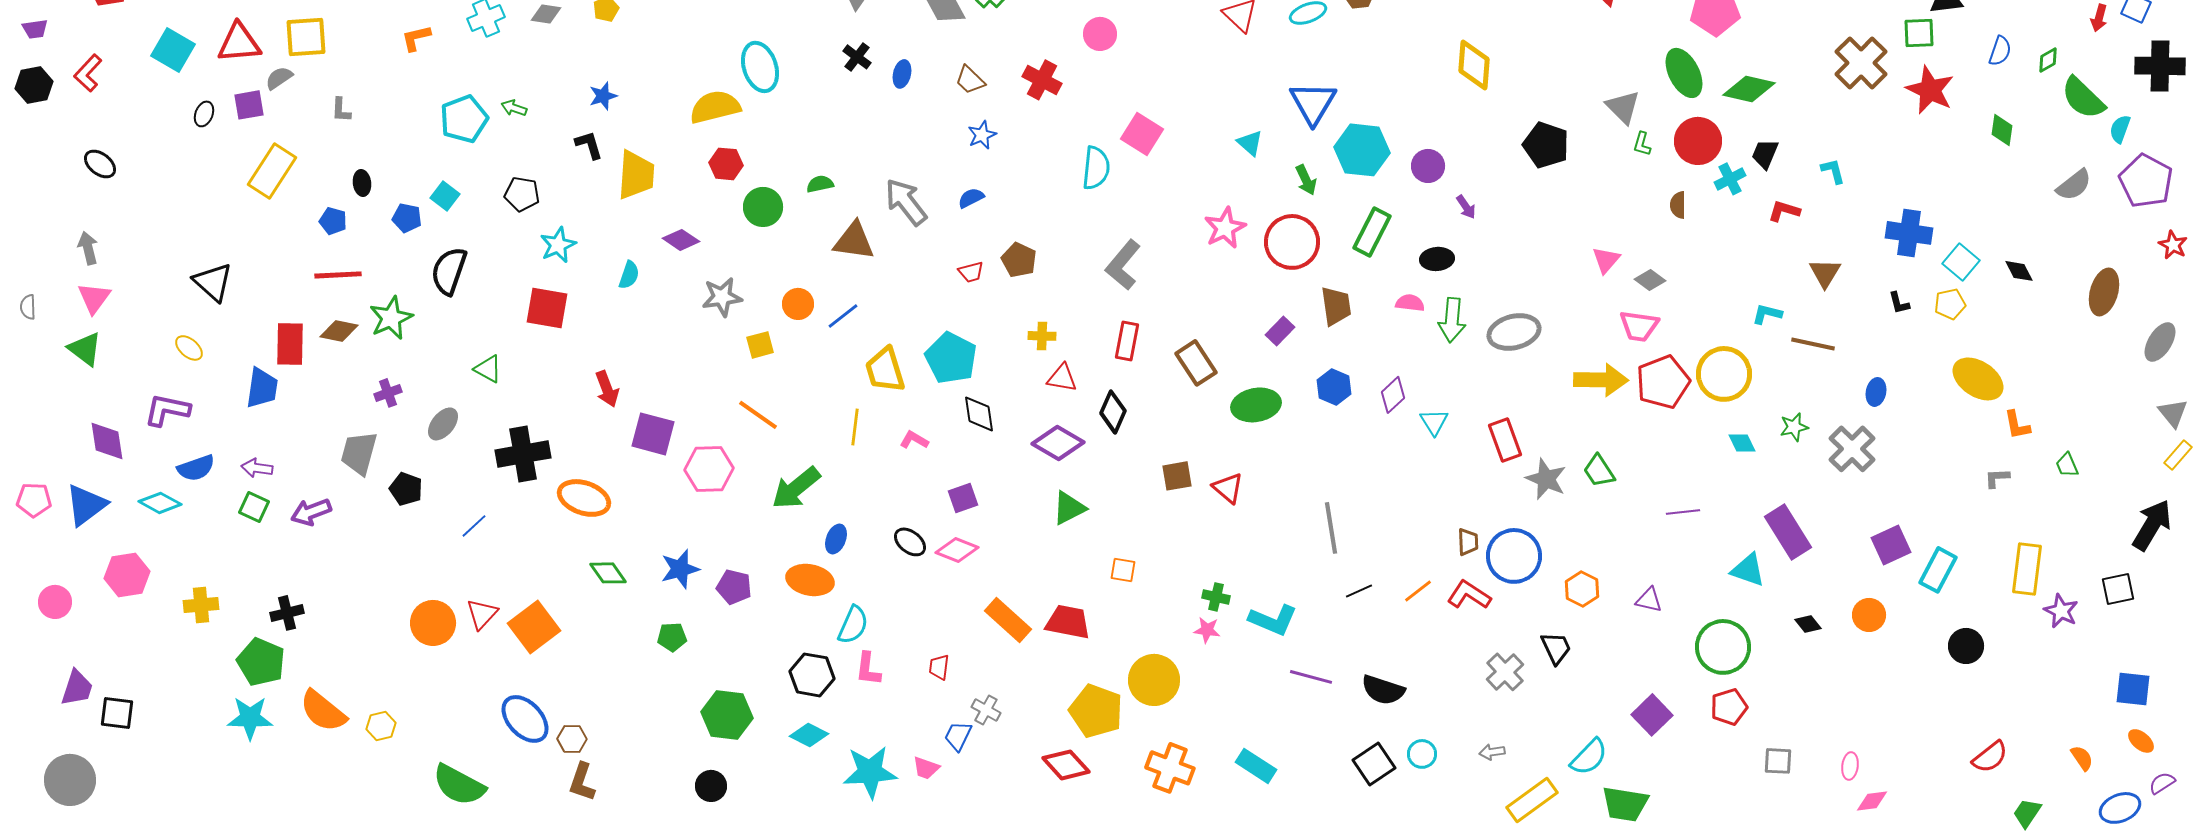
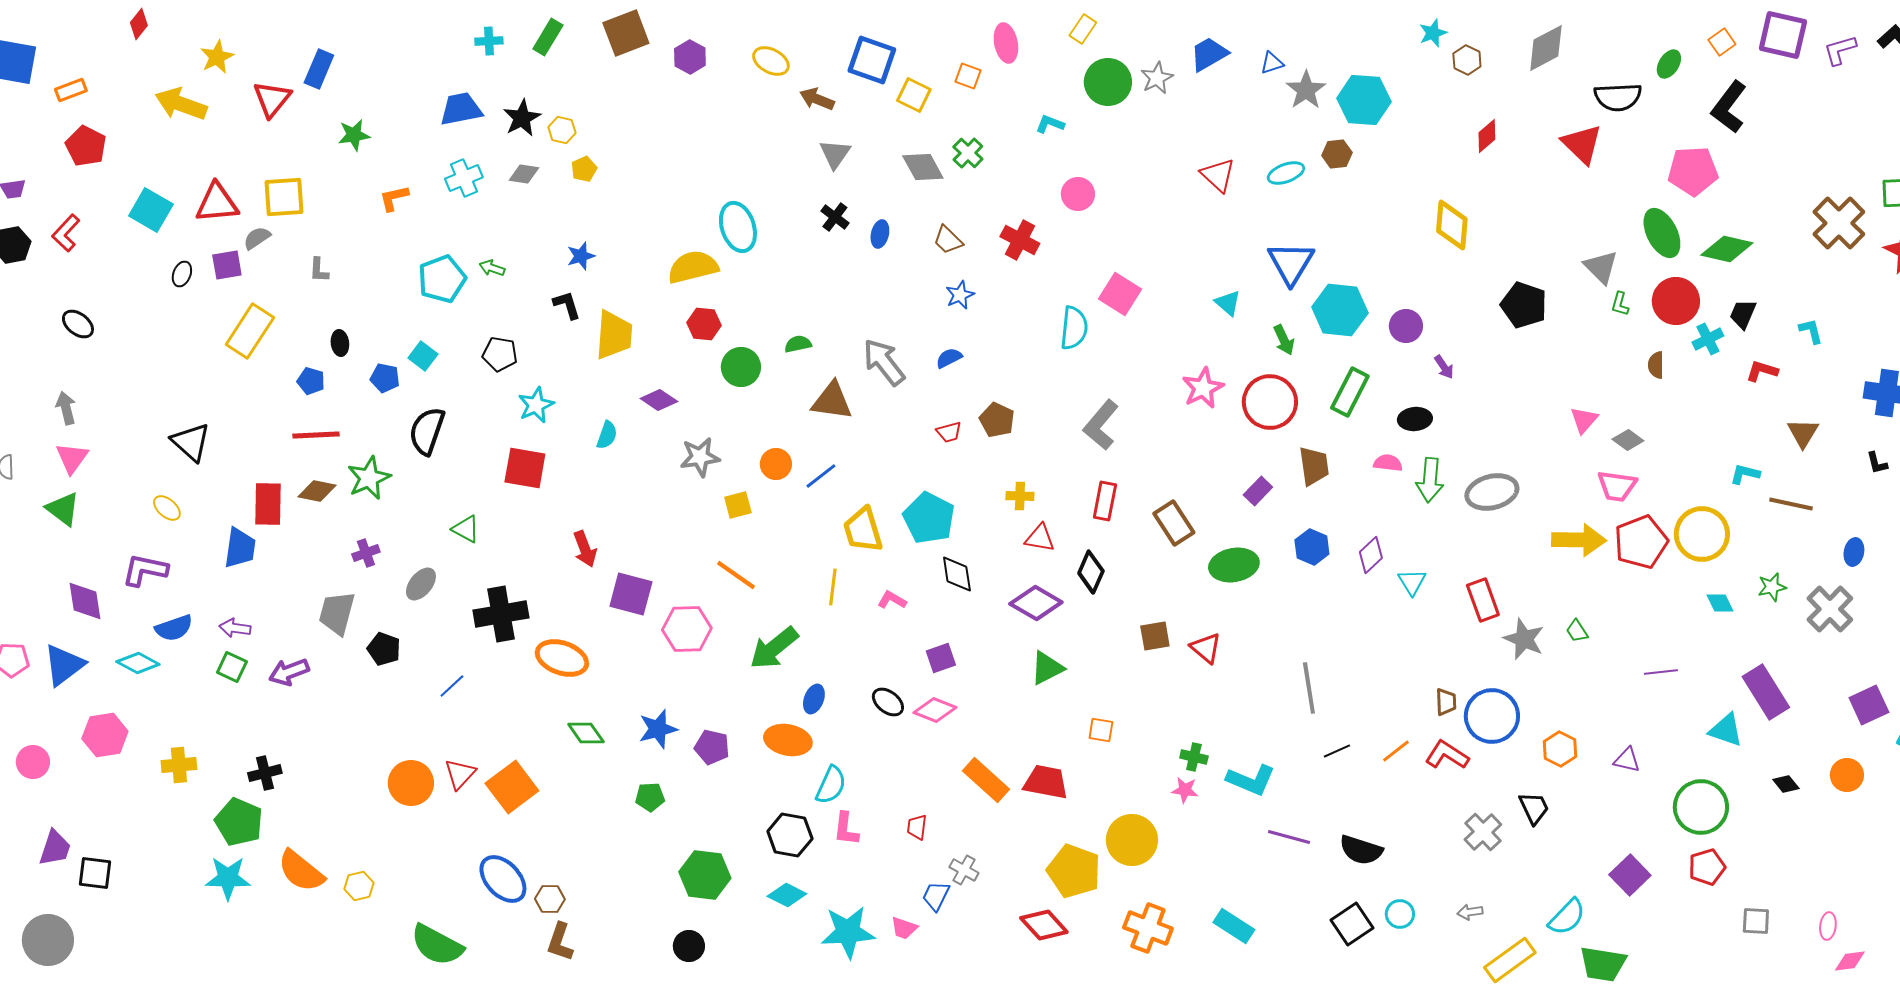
green trapezoid: (1599, 471) -> (1577, 631), size x0.7

